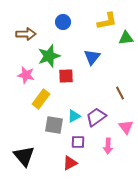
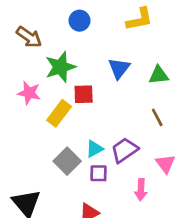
brown arrow: (26, 34) -> (29, 37), turned 36
green triangle: (126, 38) -> (159, 75), moved
yellow rectangle: (41, 99) -> (59, 113), moved
gray square: (54, 125) -> (67, 161), turned 36
purple square: (78, 142) -> (99, 173), moved

